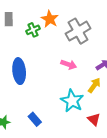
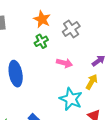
green cross: (33, 30) -> (41, 41), moved
gray cross: (78, 31) -> (71, 29), size x0.7

